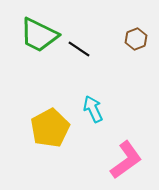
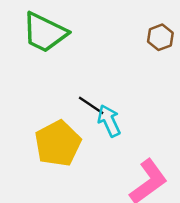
black line: (79, 49) -> (91, 105), moved

